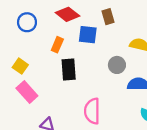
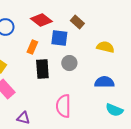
brown rectangle: (108, 17) -> (77, 22), turned -32
gray circle: (117, 65) -> (69, 63), moved

